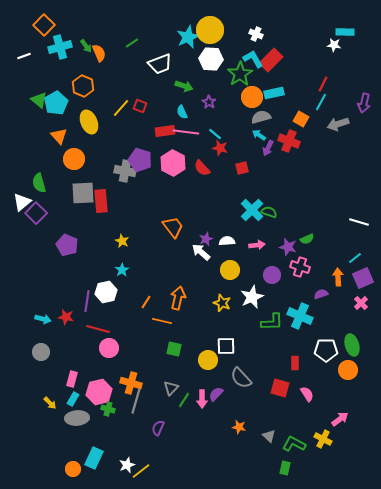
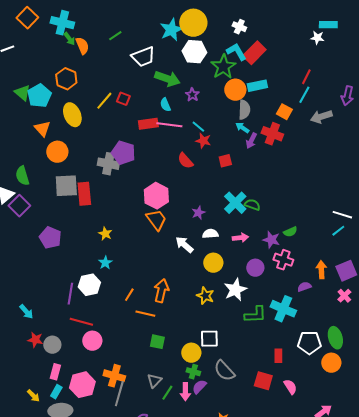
cyan cross: (60, 47) -> (62, 23), moved, turned 30
green arrow: (184, 86) -> (167, 79), size x1.4
gray semicircle: (261, 117) -> (244, 110), turned 108
pink hexagon: (173, 163) -> (156, 196), moved
purple star: (206, 239) -> (198, 213), moved
cyan line: (355, 258) -> (338, 231), moved
red star: (66, 317) -> (35, 340), moved
cyan arrow: (43, 319) -> (26, 312), turned 35
gray circle: (41, 352) -> (52, 345), moved
green cross: (108, 409) -> (193, 372), moved

